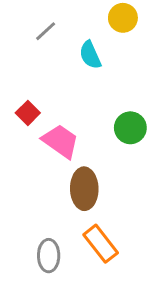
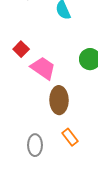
orange rectangle: (101, 244) -> (70, 137), size x0.7

